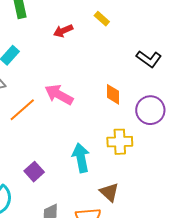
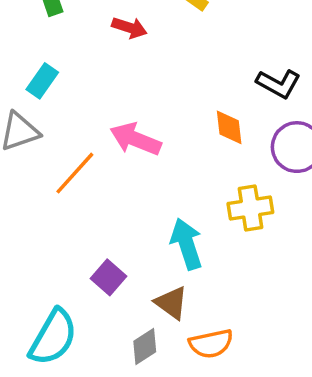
red arrow: (63, 31) -> (129, 28), turned -132
black L-shape: (149, 59) -> (278, 84), moved
brown triangle: (109, 192) -> (171, 303), moved

